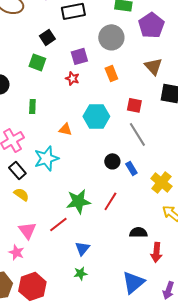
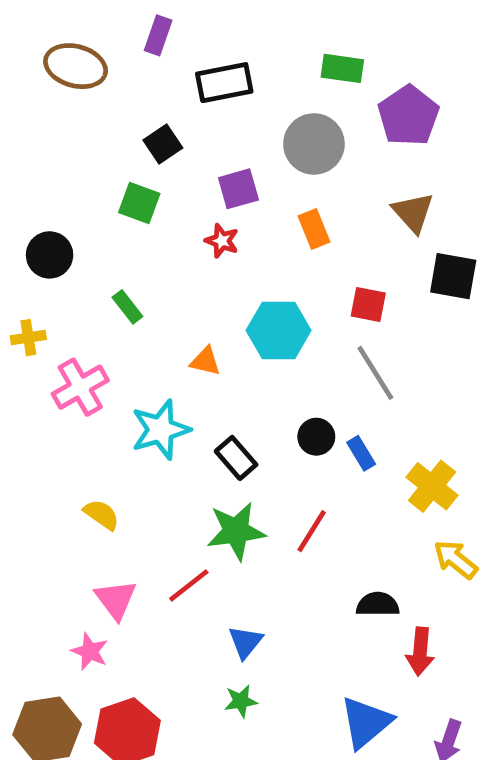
green rectangle: (32, 106) -> (127, 307), turned -40
black rectangle: (17, 170) -> (236, 458), moved

